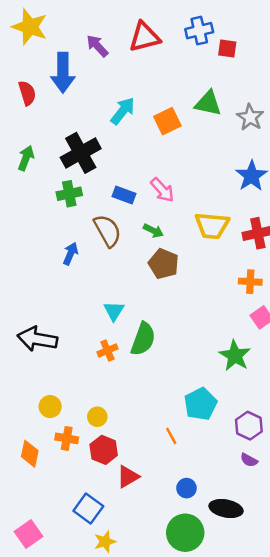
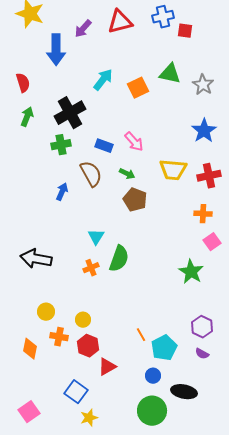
purple arrow: (97, 46) -> (83, 29), turned -96
red semicircle: (27, 93) -> (23, 83), moved
cyan pentagon: (201, 404) -> (164, 348), moved

